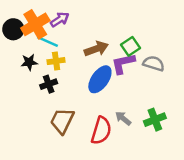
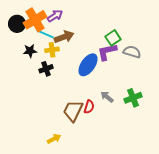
brown arrow: (96, 49) -> (64, 37), moved
brown trapezoid: (62, 121) -> (73, 111), moved
red semicircle: (101, 131) -> (89, 107), size x0.6

